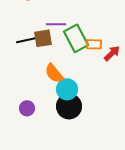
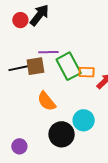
cyan circle: (67, 89) -> (84, 120), moved
purple circle: (27, 108) -> (19, 146), moved

